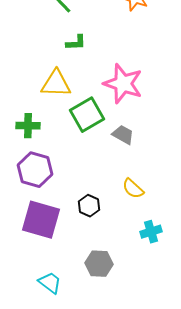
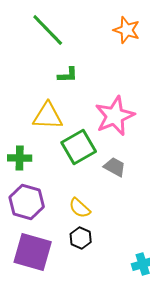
pink star: (123, 84) -> (115, 116), turned 30
yellow semicircle: (133, 189) -> (80, 208), moved

